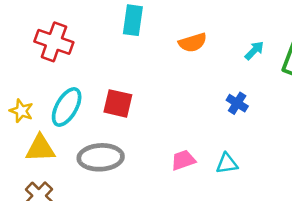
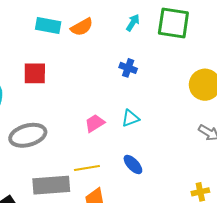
cyan rectangle: (133, 20) -> (48, 25), moved, turned -75
red square: (118, 103) -> (35, 73), moved

